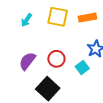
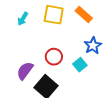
orange rectangle: (88, 18) -> (84, 15), turned 54
purple semicircle: (27, 61) -> (25, 71), moved

